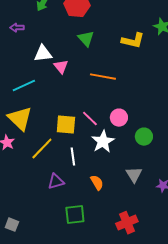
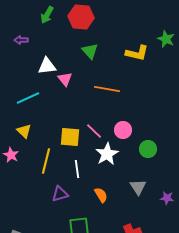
yellow triangle: (20, 119) -> (24, 131), size x0.6
yellow line: (42, 149) -> (46, 161), turned -30

